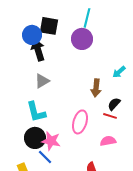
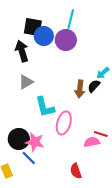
blue circle: (32, 35) -> (44, 36), moved
black semicircle: (114, 104) -> (94, 86), moved
cyan L-shape: (36, 112) -> (45, 107), moved
red line: (110, 116) -> (101, 134), moved

